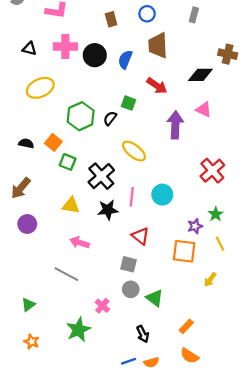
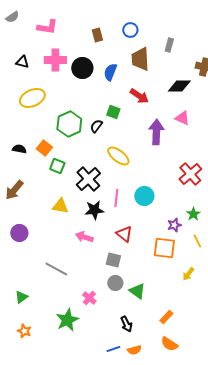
gray rectangle: (194, 15) -> (169, 45), moved
purple circle: (27, 224) -> (19, 233), moved
pink arrow: (80, 243) -> (84, 237), moved

